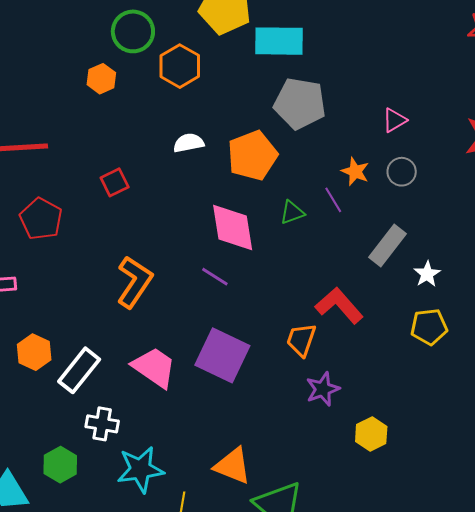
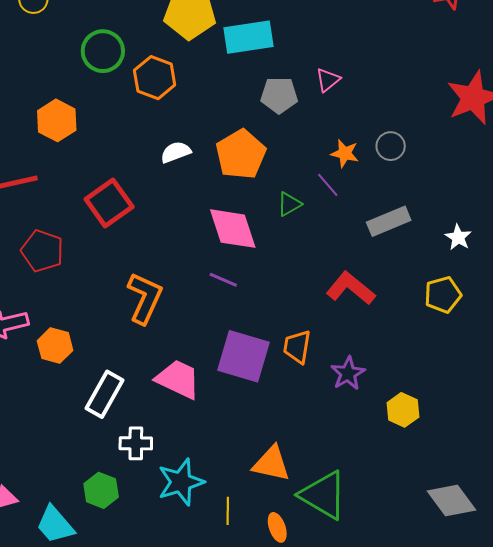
orange hexagon: (101, 79) -> (57, 120), moved, size x1.4
gray pentagon: (300, 103) -> (279, 95), size x0.7
pink triangle: (394, 120) -> (328, 80), moved
red square: (115, 182) -> (109, 203), size x1.6
gray rectangle: (388, 246) -> (389, 221), turned 39
white star: (427, 274) -> (458, 237), moved
orange trapezoid: (301, 340) -> (297, 347), moved
orange hexagon: (34, 352) -> (55, 346), moved

